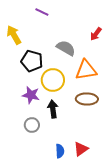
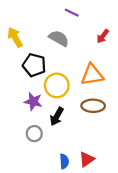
purple line: (42, 12) -> (72, 13), moved
gray semicircle: (66, 48) -> (59, 38), moved
black arrow: (53, 109) -> (57, 116), turned -144

